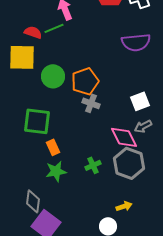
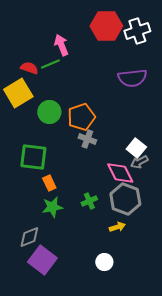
yellow square: (22, 57) -> (18, 93), turned -32
white square: (140, 101) -> (136, 148), moved, turned -30
gray diamond: (33, 201) -> (29, 237), turned 60
yellow arrow: (124, 206) -> (117, 227), moved

